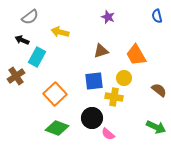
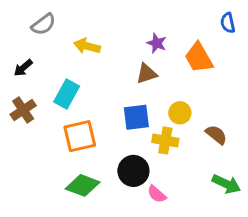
purple star: (108, 17) -> (157, 43), moved
black arrow: (22, 40) -> (23, 68), moved, turned -64
orange trapezoid: (136, 55) -> (199, 58), moved
cyan rectangle: (37, 57) -> (67, 94), moved
brown semicircle: (159, 90) -> (216, 135), moved
orange square: (55, 94) -> (80, 136), turned 30

